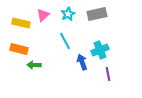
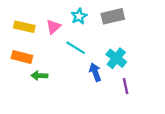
pink triangle: (43, 15) -> (53, 27), moved
cyan line: (65, 41) -> (76, 48), turned -30
cyan cross: (100, 50) -> (116, 58), turned -30

